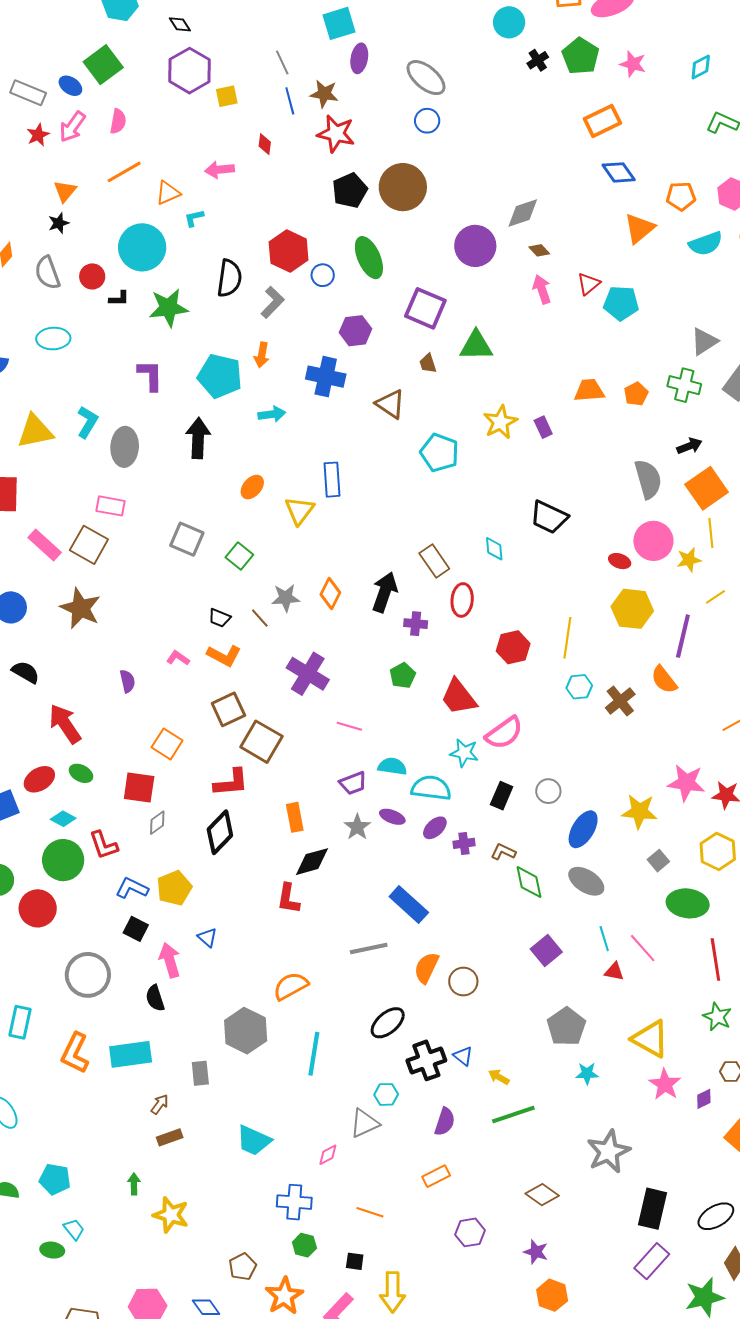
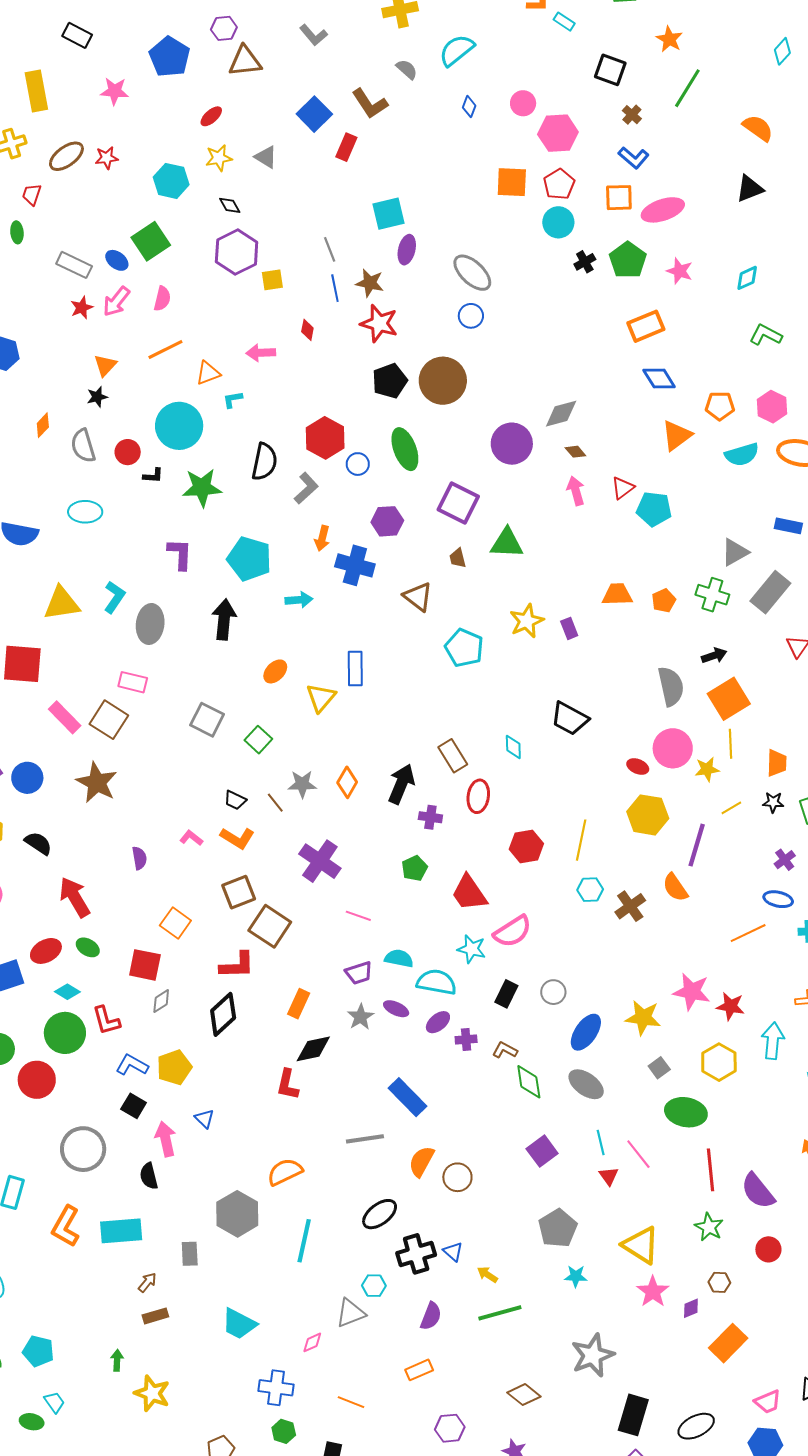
orange arrow: (262, 355) -> (322, 538), moved
orange rectangle: (295, 817) -> (299, 1004), turned 32
red triangle: (614, 972) -> (609, 1176), turned 40

